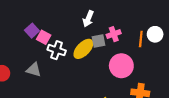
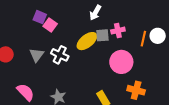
purple square: (32, 31) -> (40, 17), turned -32
white cross: (57, 50) -> (60, 55), moved
gray triangle: (34, 70) -> (37, 55), turned 42

